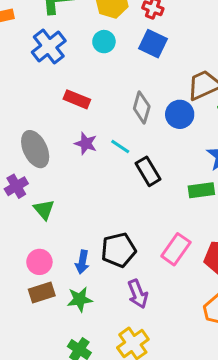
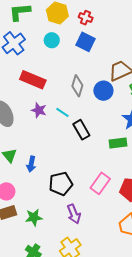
red rectangle: (77, 99) -> (33, 80), size x1.4
blue arrow: (82, 262) -> (31, 164), moved

